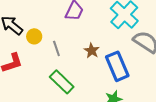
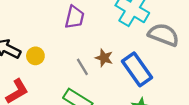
gray line: (56, 48) -> (82, 67), moved

